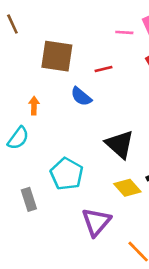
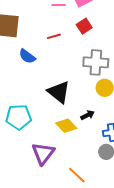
red line: (103, 69) -> (54, 36), moved
cyan pentagon: (67, 174) -> (18, 117), turned -30

